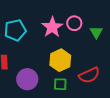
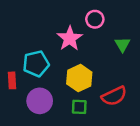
pink circle: (74, 23) -> (95, 19), moved
cyan pentagon: (15, 30) -> (36, 64), moved

